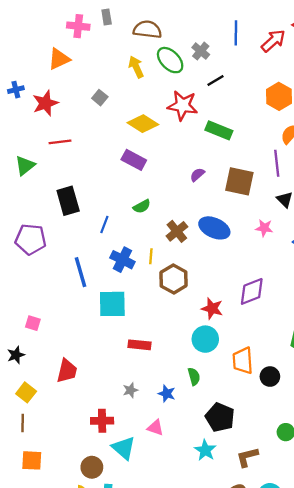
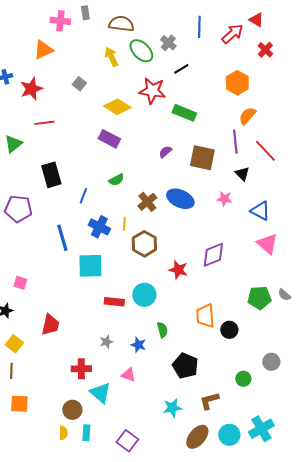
cyan circle: (205, 339) -> (144, 295), moved
cyan star: (205, 450) -> (172, 408), moved, turned 30

